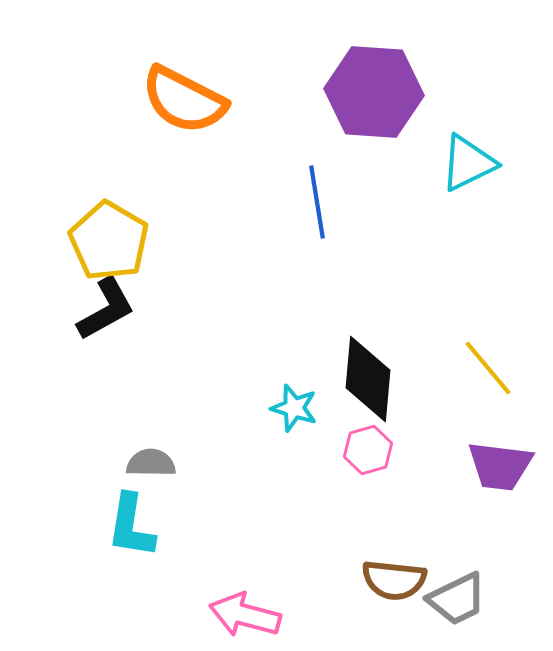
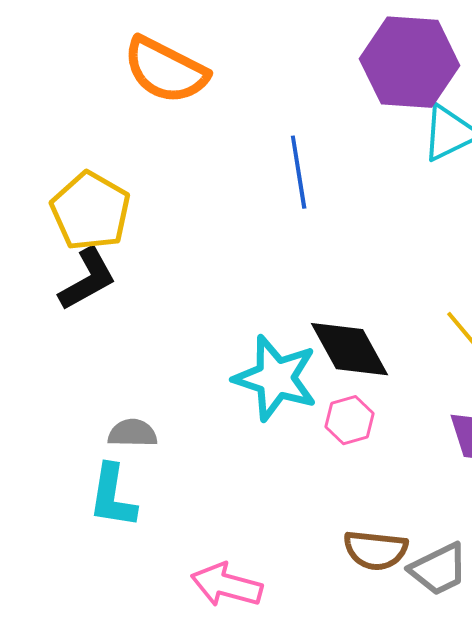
purple hexagon: (374, 92) -> (410, 62), moved
black diamond: (368, 379) -> (350, 349), turned -34
cyan star: (294, 408) -> (276, 378), size x1.8

